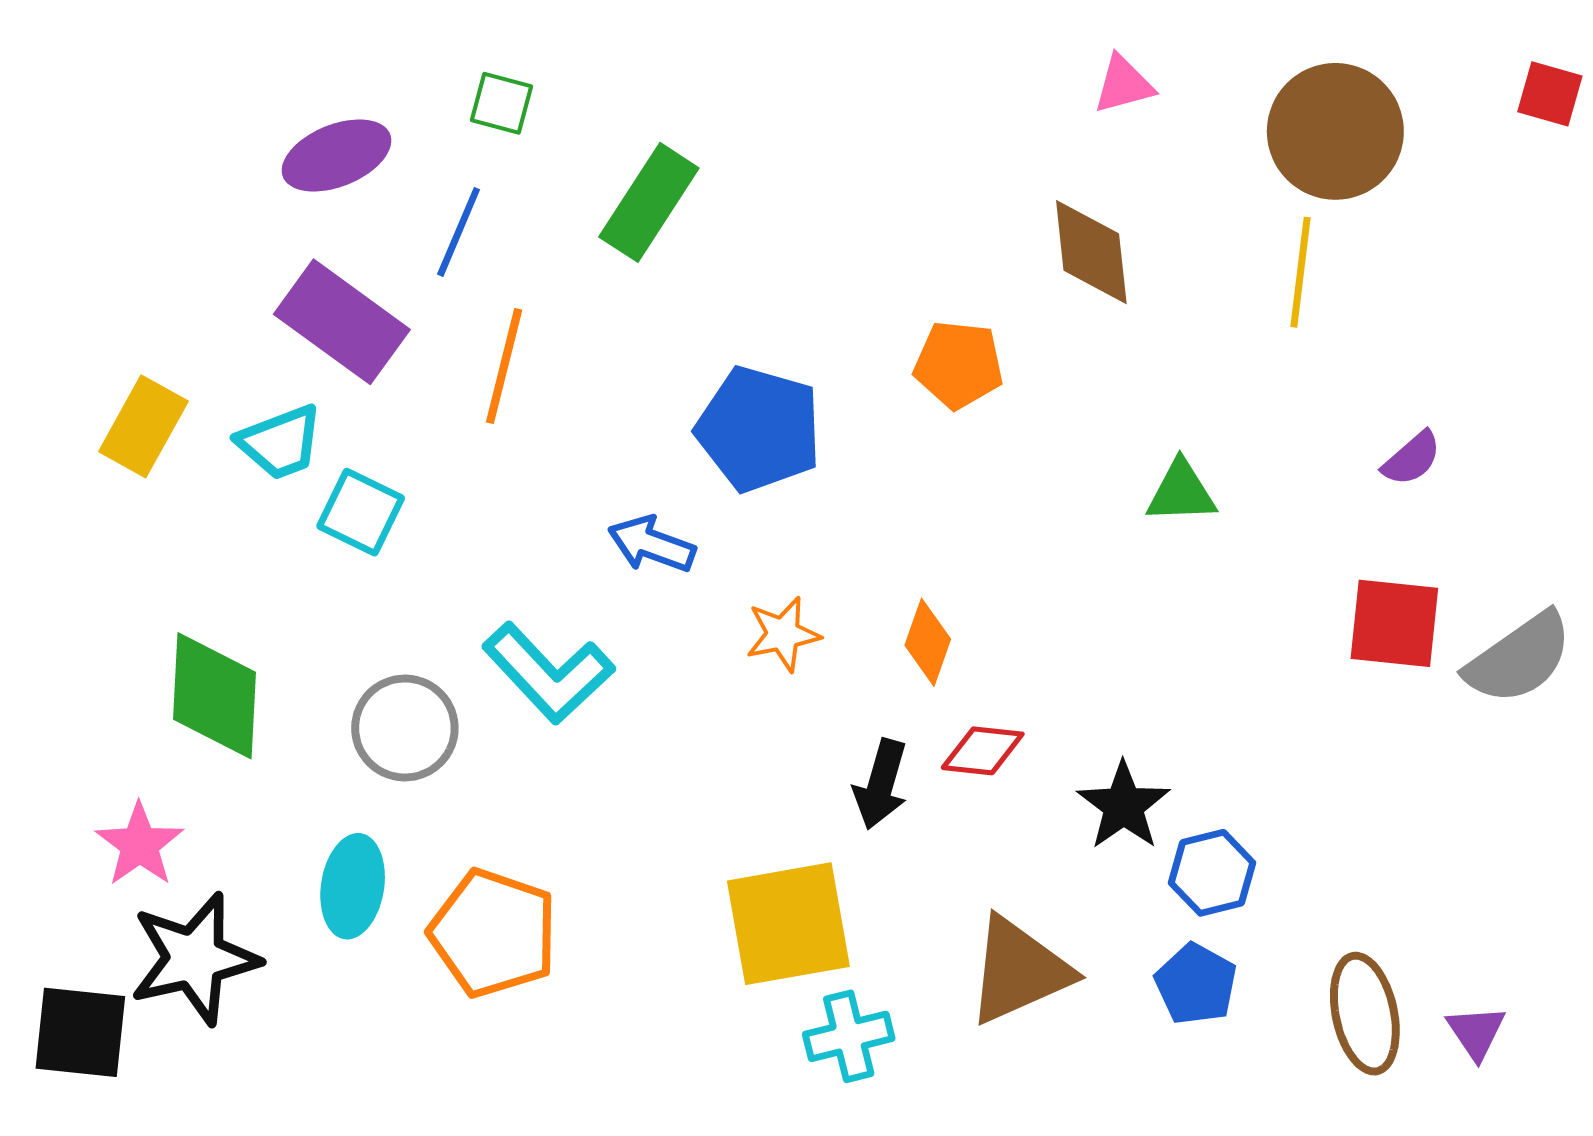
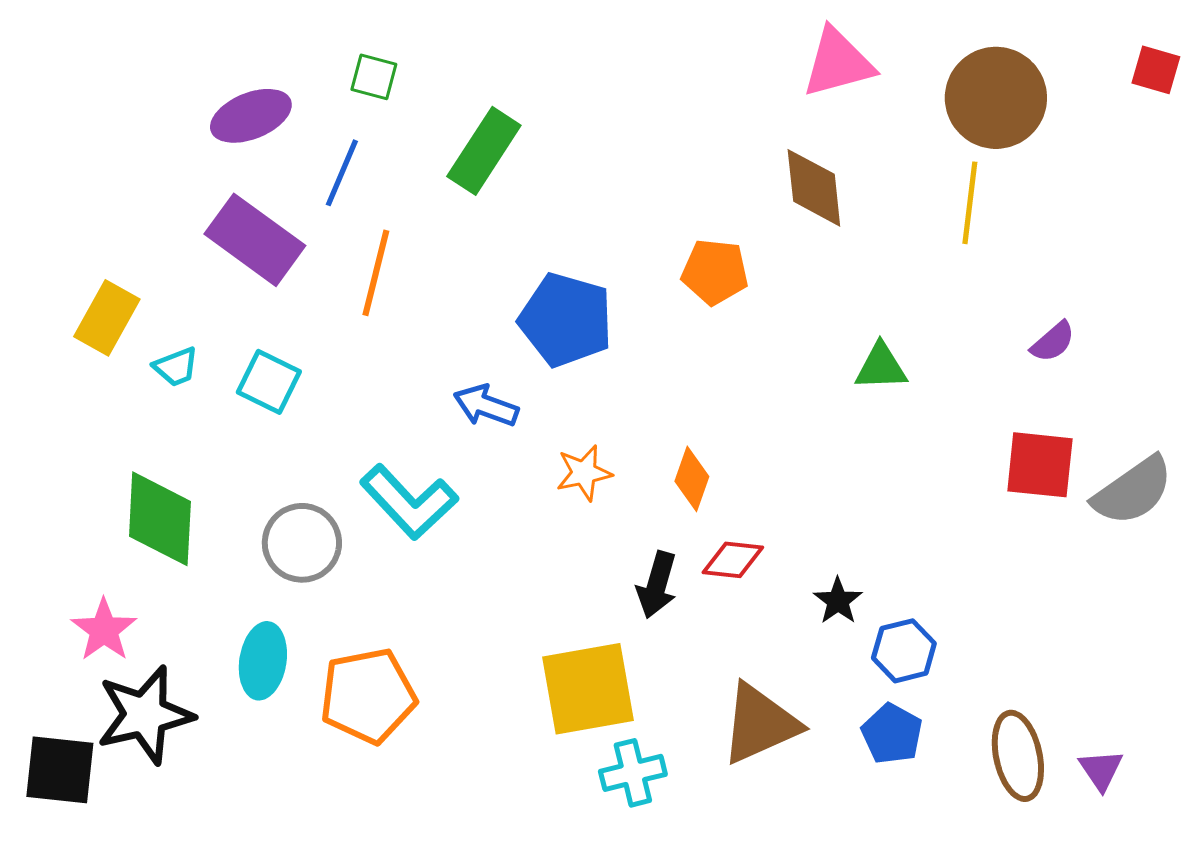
pink triangle: (1124, 84) -> (838, 63), size x1.6
cyan trapezoid: (280, 442) -> (176, 367), moved, size x0.7
black star: (1124, 806) -> (838, 601), size x0.7
orange pentagon: (493, 933) -> (368, 696), turned -30

